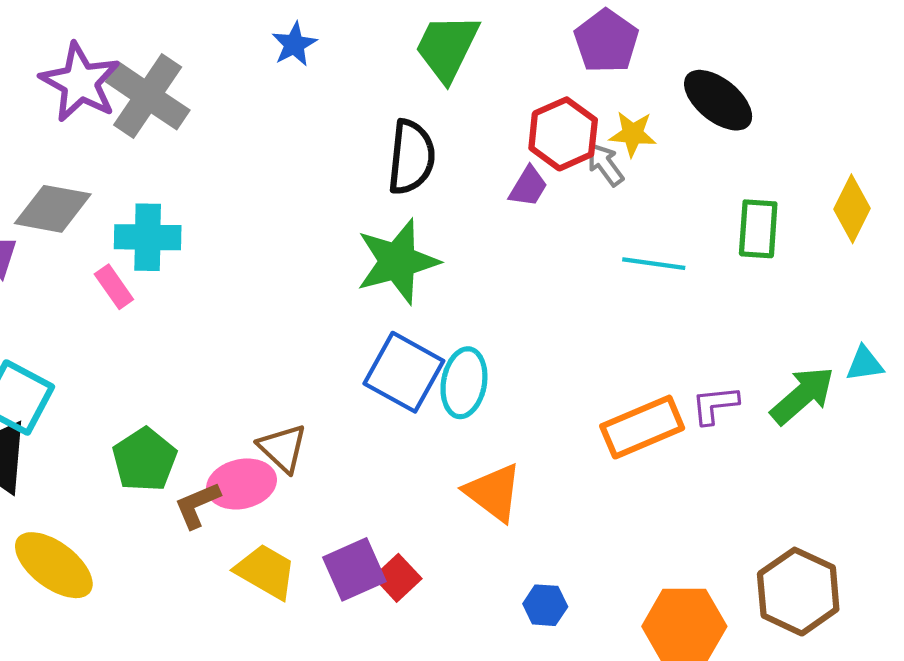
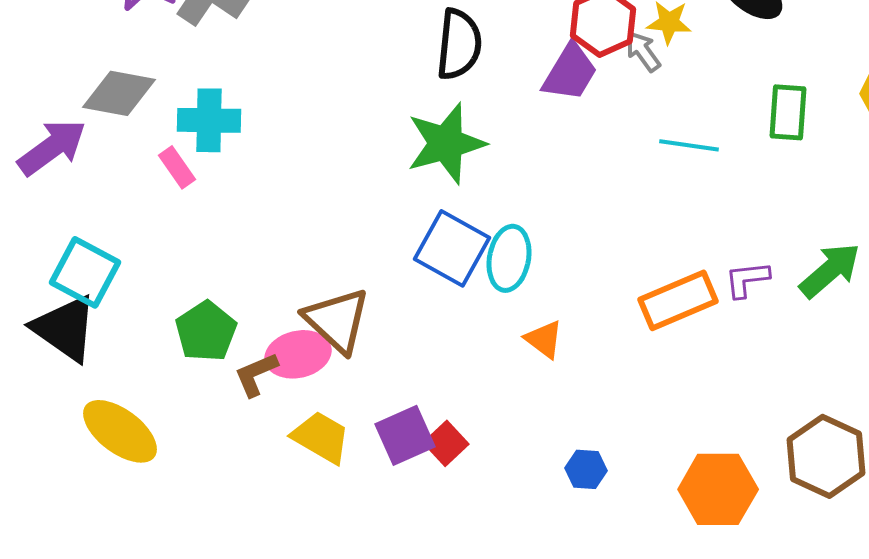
purple trapezoid: (528, 187) -> (570, 72), size x1.5
brown triangle: (283, 448) -> (337, 320), size x1.4
orange triangle: (494, 492) -> (544, 339), moved, size x0.7

